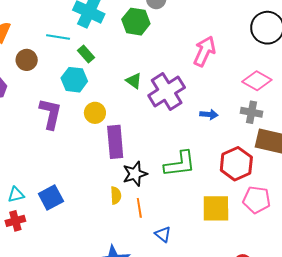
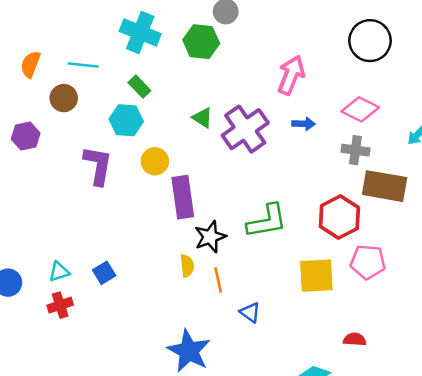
cyan line: (58, 37) -> (83, 65), moved
blue arrow: (209, 114) -> (304, 124), moved
blue square: (51, 198) -> (104, 273), size x0.7

